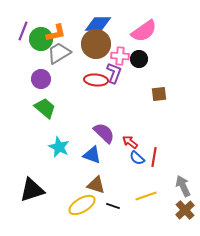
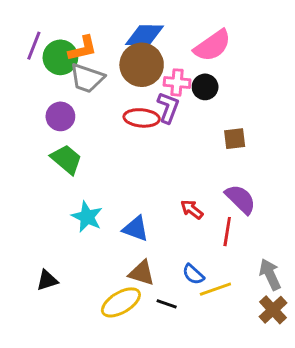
gray trapezoid: (59, 53) -> (87, 78), turned -130
purple semicircle: (104, 133) -> (240, 199), moved
blue semicircle: (137, 158) -> (193, 274), moved
black triangle: (32, 190) -> (47, 280), size x0.6

